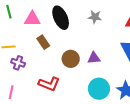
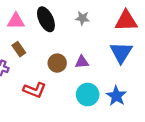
brown rectangle: (43, 42) -> (19, 49), moved

